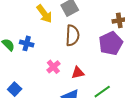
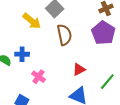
pink cross: (53, 67) -> (38, 77), moved

